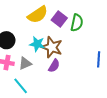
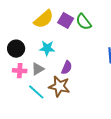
green semicircle: (77, 23) -> (84, 22), turned 138
brown star: (52, 47) -> (59, 86), moved

